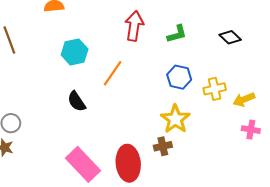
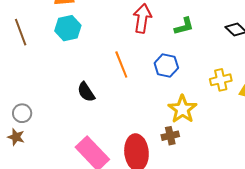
cyan hexagon: (75, 52) -> (68, 28), moved
orange line: (113, 73) -> (121, 65), turned -56
blue hexagon: (179, 77) -> (166, 65), moved

